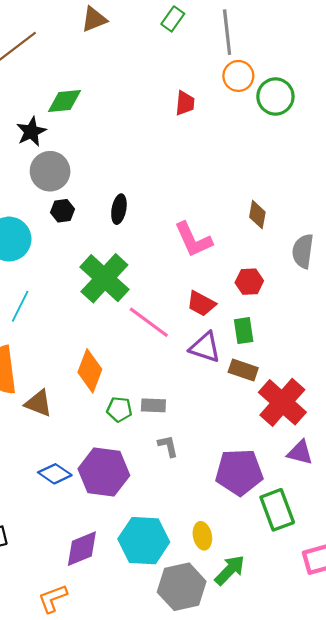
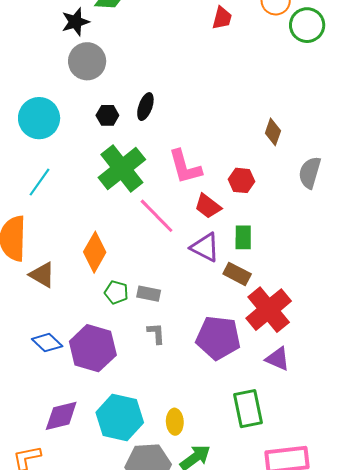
black hexagon: (62, 211) -> (107, 115), moved
pink L-shape: (193, 240) -> (185, 167), moved
red hexagon: (249, 282) -> (242, 180), moved
purple pentagon: (239, 472) -> (218, 338), moved

